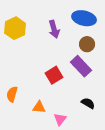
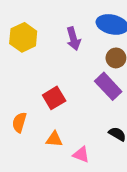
red square: (54, 75) -> (54, 98), moved
pink triangle: (60, 119) -> (81, 155), turned -48

